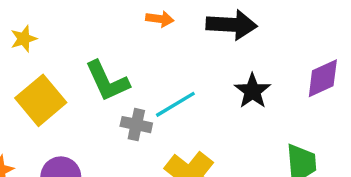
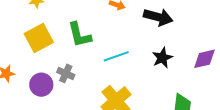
gray cross: (136, 125) -> (66, 73), moved

